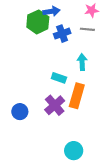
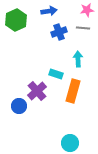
green hexagon: (38, 22) -> (16, 20), moved
purple cross: (55, 105) -> (37, 91), moved

